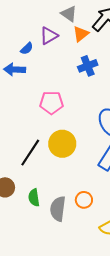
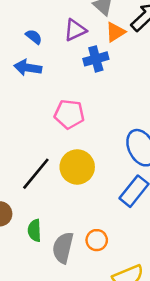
blue semicircle: (27, 49) -> (34, 37), moved, turned -104
blue cross: (88, 66) -> (96, 59), moved

